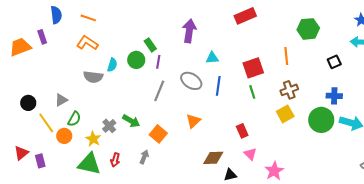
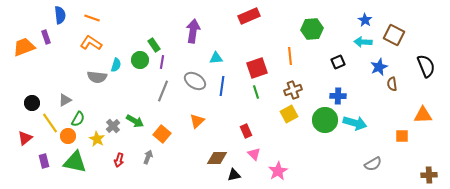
red triangle: (21, 153) -> (25, 138), moved
green triangle: (89, 164) -> (75, 162), moved

